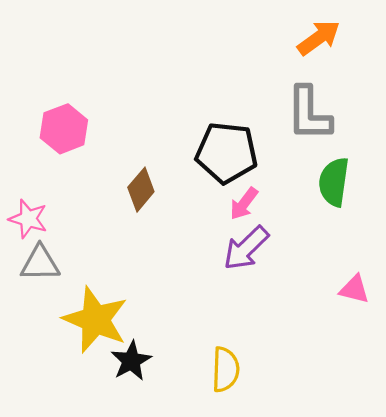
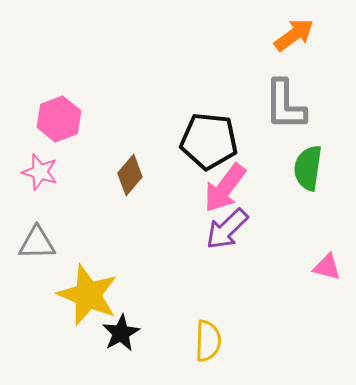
pink arrow: (244, 204) -> (225, 188), size x1.6
pink star: (28, 219) -> (40, 172), moved

